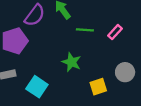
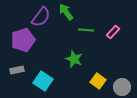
gray circle: (125, 72) -> (122, 87), moved
yellow square: (98, 87) -> (98, 81), turned -35

